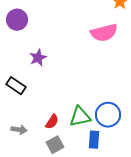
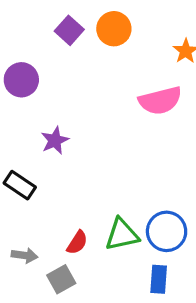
blue rectangle: (94, 140) -> (159, 279), moved
gray square: (55, 145) -> (61, 279), moved

